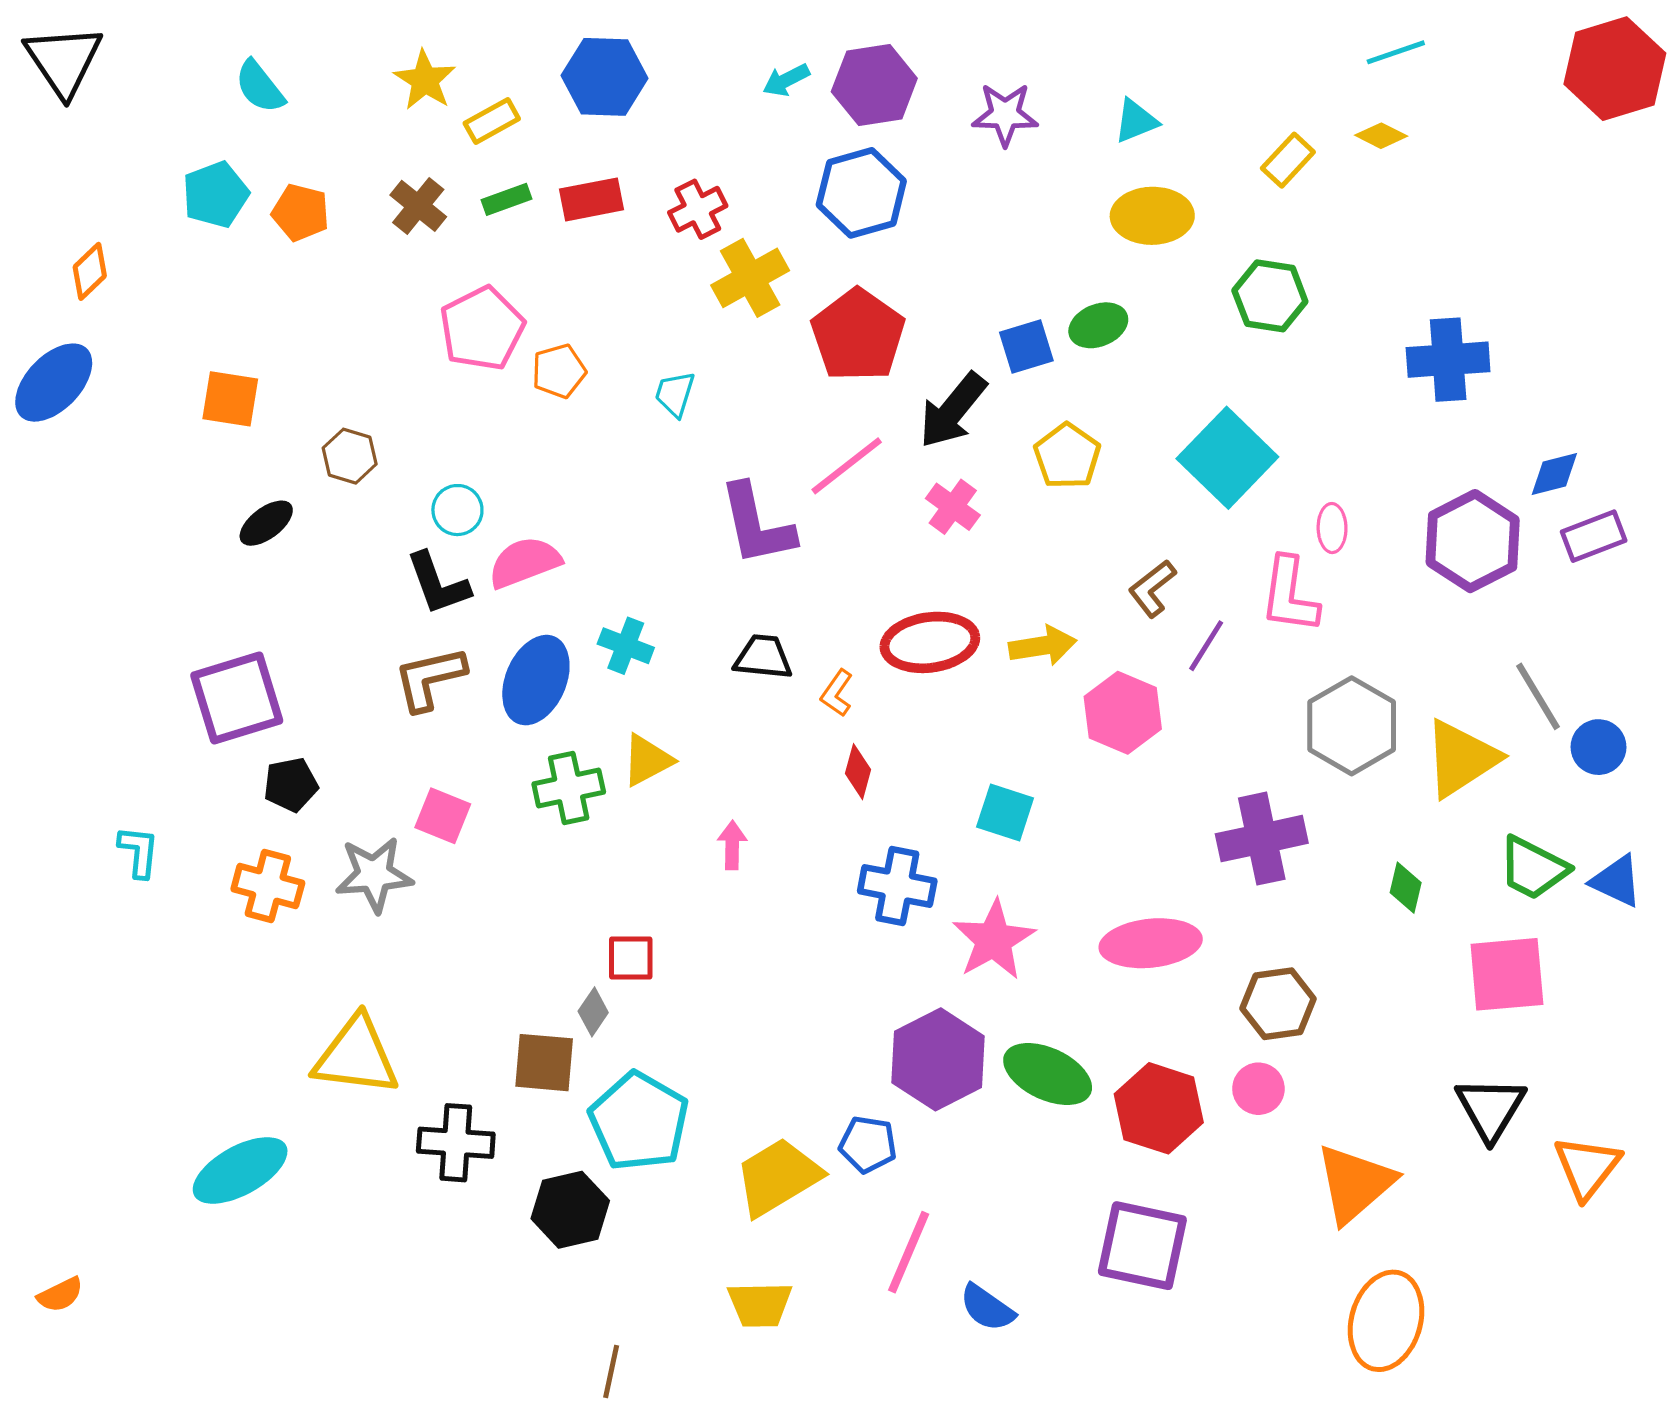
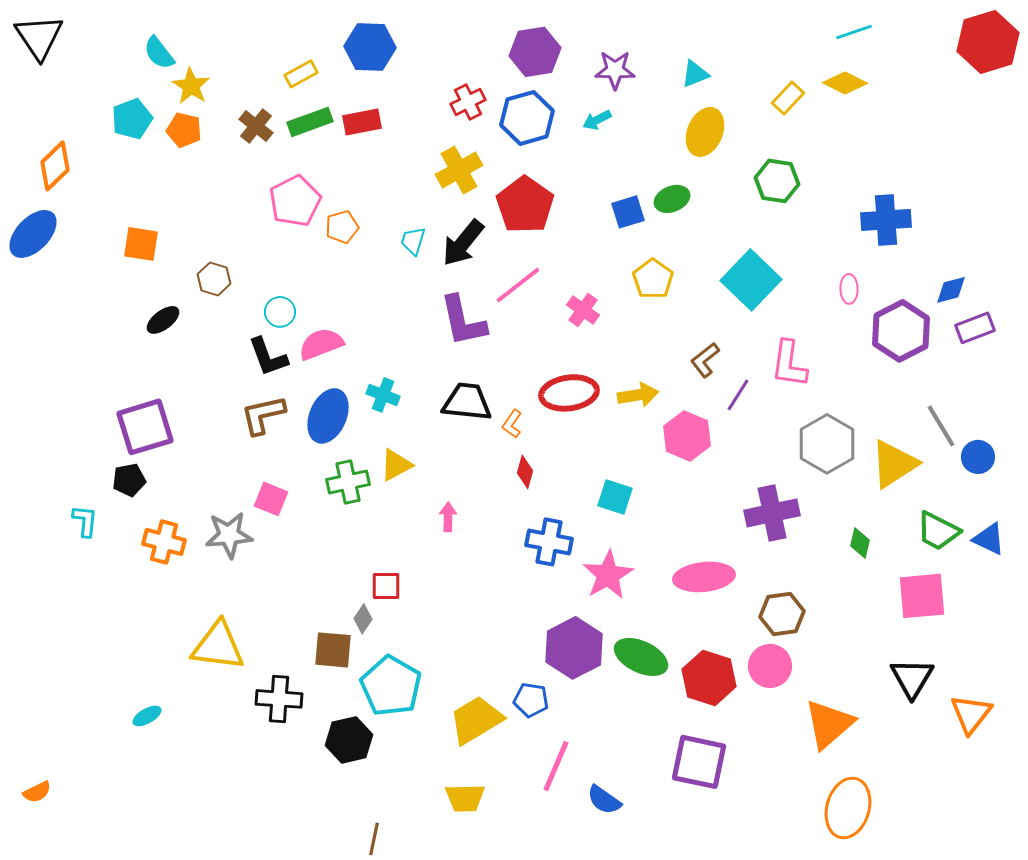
yellow star: (425, 80) -> (191, 86), moved
cyan arrow: (786, 80) -> (597, 120), moved
yellow diamond: (1381, 136) -> (845, 83), size x1.4
green rectangle: (507, 199) -> (310, 122), size x1.5
red cross: (698, 209) -> (468, 102), moved
yellow ellipse: (1152, 216) -> (705, 132), turned -66
orange diamond: (90, 271) -> (55, 166), size x1.4
black arrow: (953, 410) -> (463, 243), moved
pink ellipse: (1332, 528) -> (849, 289), moved
black trapezoid: (763, 657) -> (467, 402), size x1.4
black pentagon: (291, 785) -> (129, 480), moved
pink circle: (1258, 1089) -> (770, 666), size x1.4
cyan ellipse: (240, 1170) -> (147, 716), size x0.5

